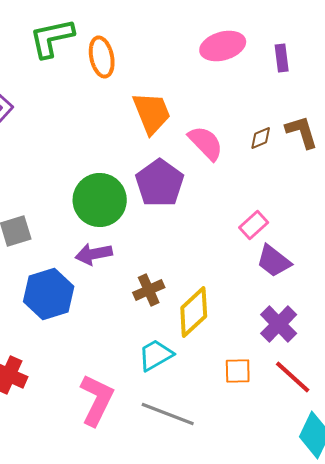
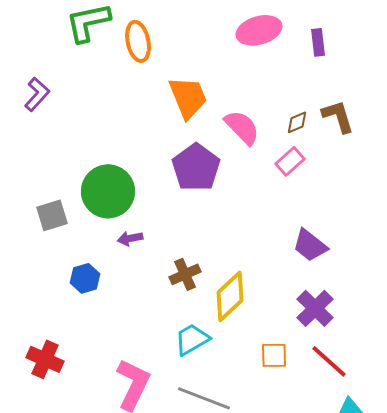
green circle: (100, 200) -> (108, 191), moved
pink rectangle: (254, 225) -> (290, 161), moved
purple arrow: (94, 254) -> (130, 238), size x0.7
blue hexagon: (49, 294) -> (85, 278), size x0.6

